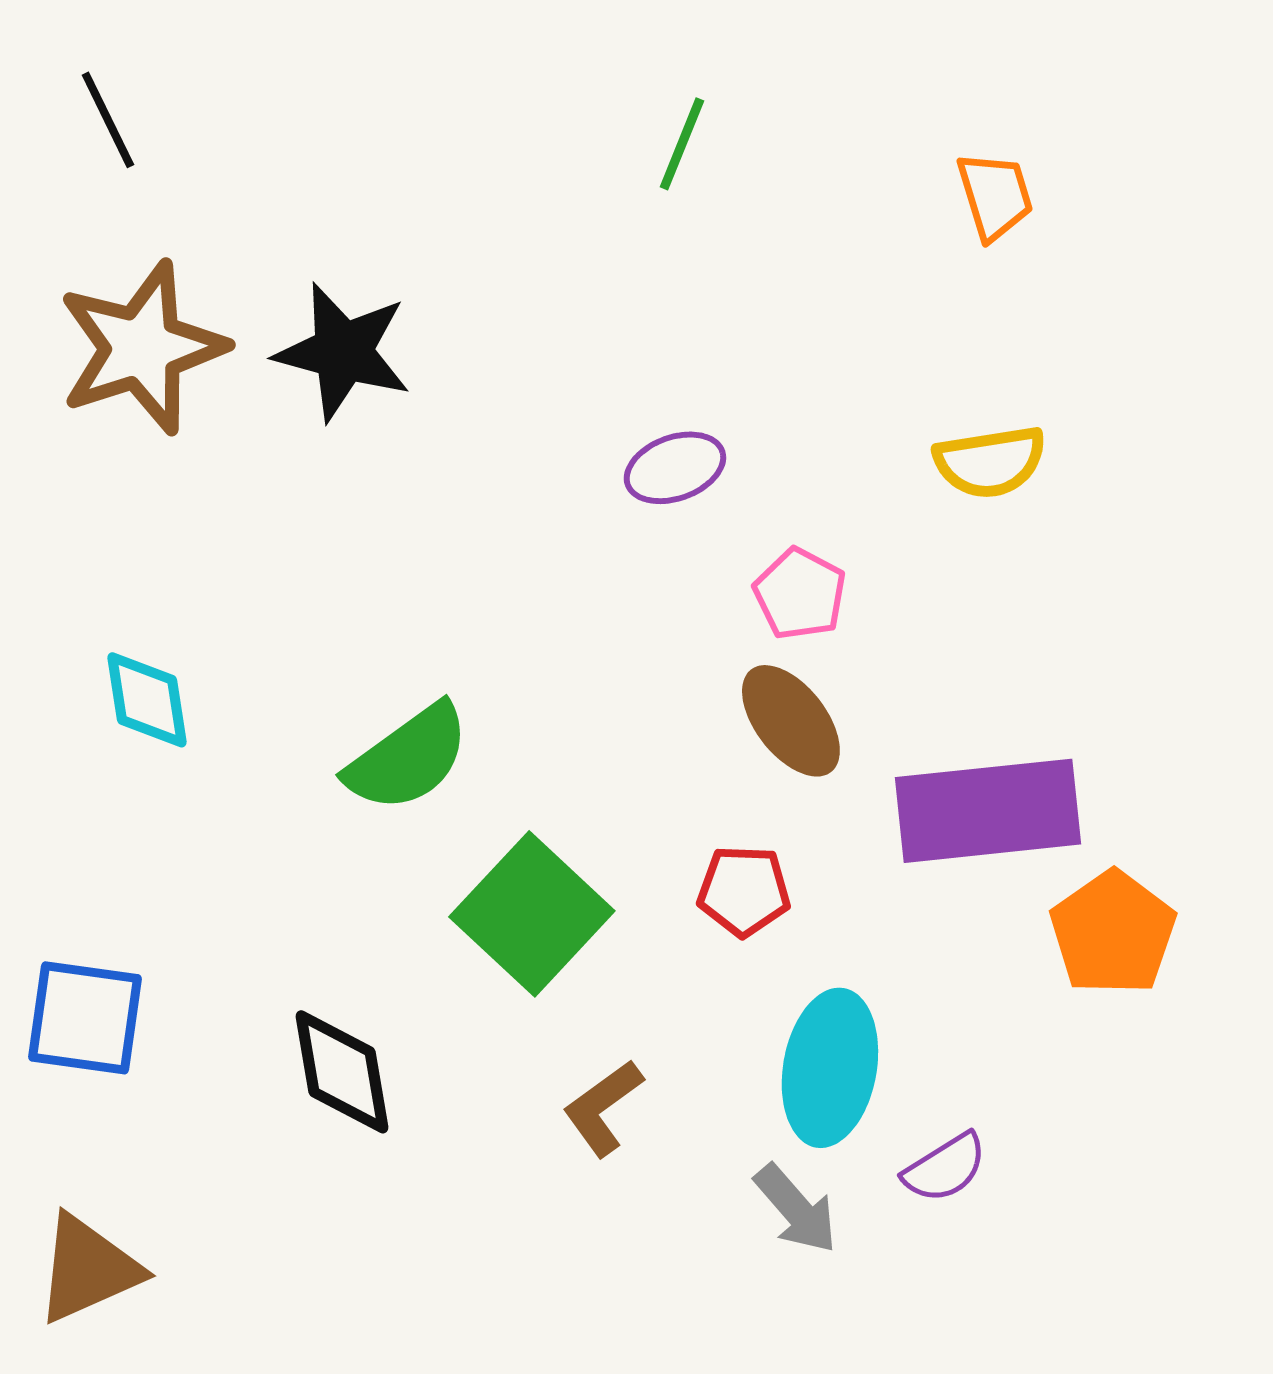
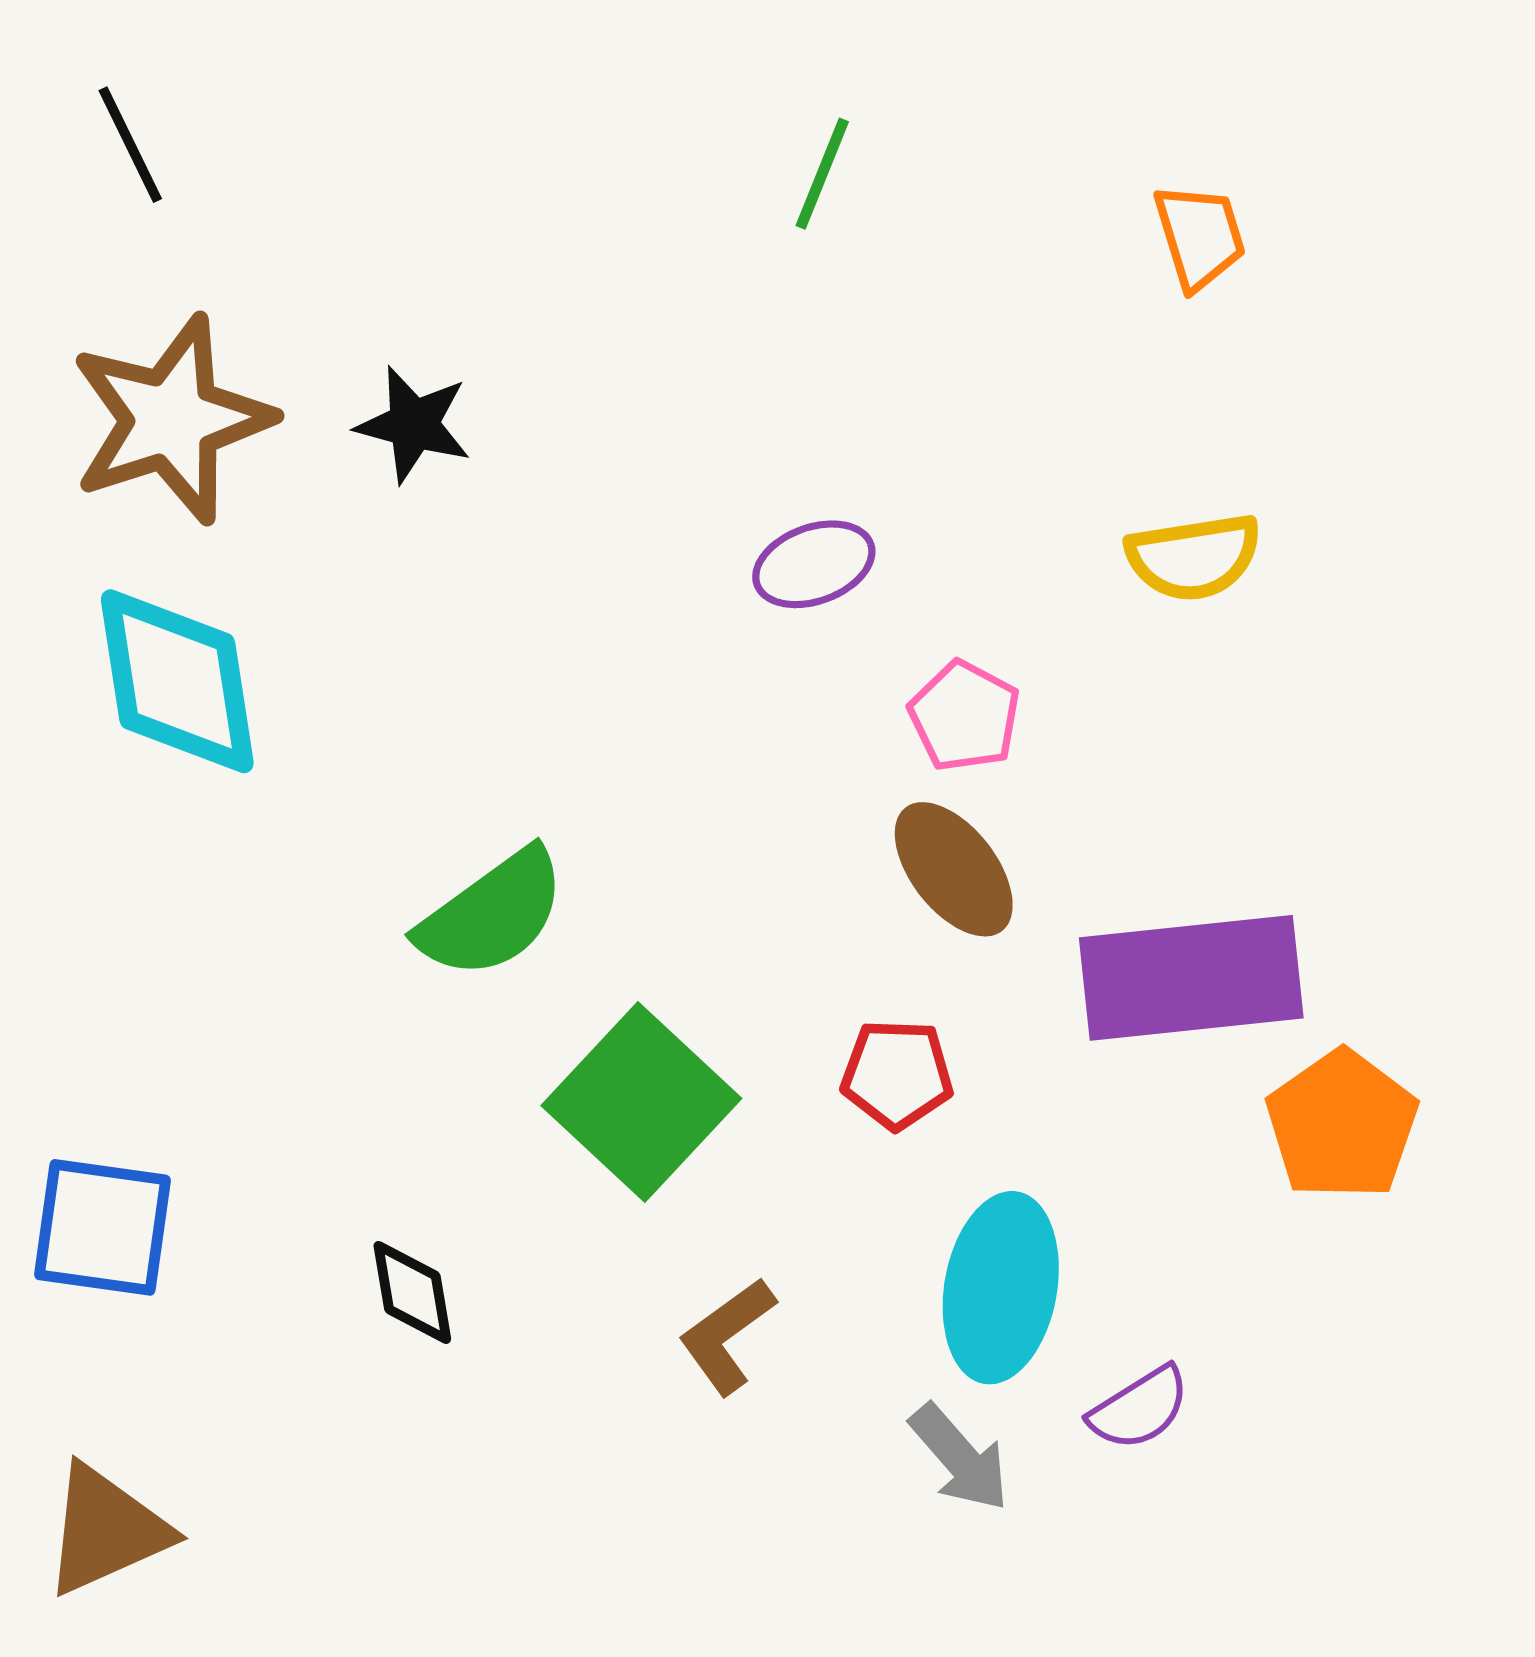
black star: (343, 352) -> (414, 424), size x0.7
cyan diamond: (147, 700) -> (177, 681), moved, size x1.6
black diamond: (342, 1072) -> (412, 1293), size x0.7

